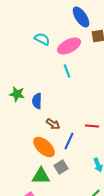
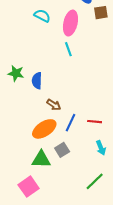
pink ellipse: (69, 46) -> (70, 23), turned -50
red line: (92, 126) -> (95, 122), moved
orange ellipse: (44, 147) -> (44, 129), turned -75

